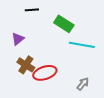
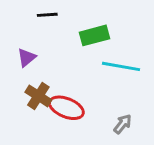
green rectangle: (64, 24) -> (94, 35), turned -48
red ellipse: (45, 73) -> (66, 108), turned 40

